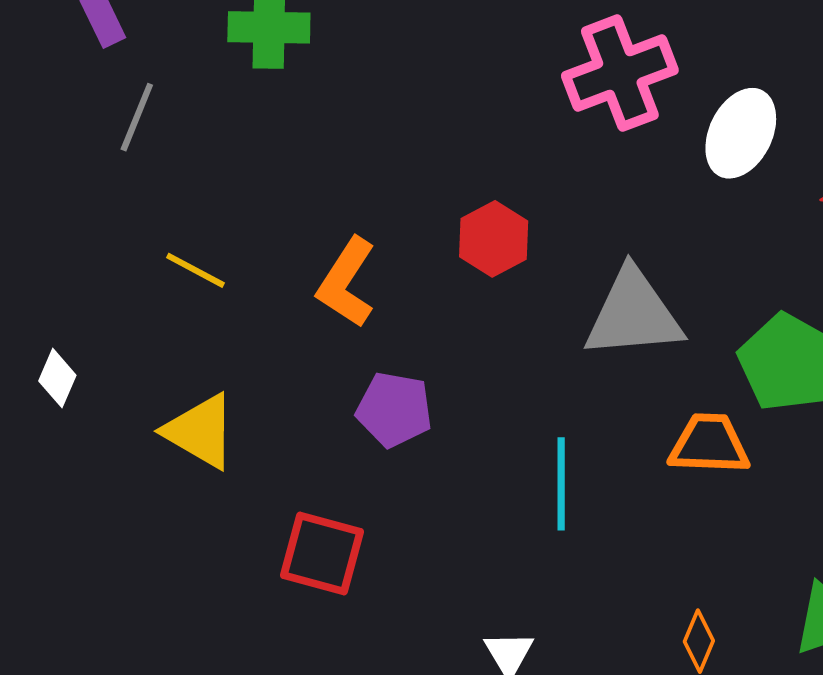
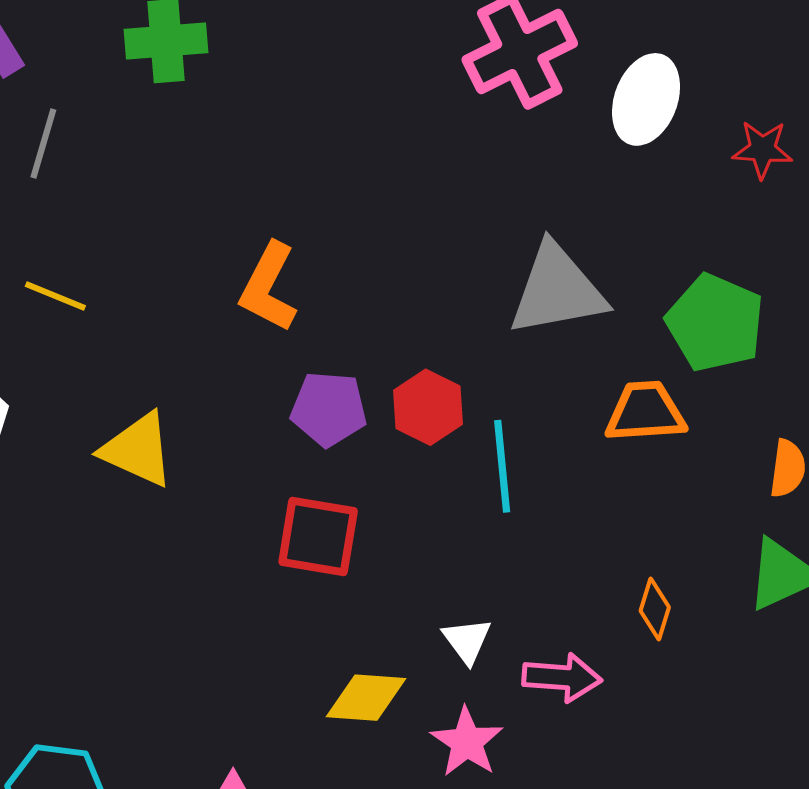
red hexagon: (494, 239) -> (428, 407), moved
yellow line: (196, 270) -> (55, 296), moved
red square: (322, 554) -> (318, 537), moved

